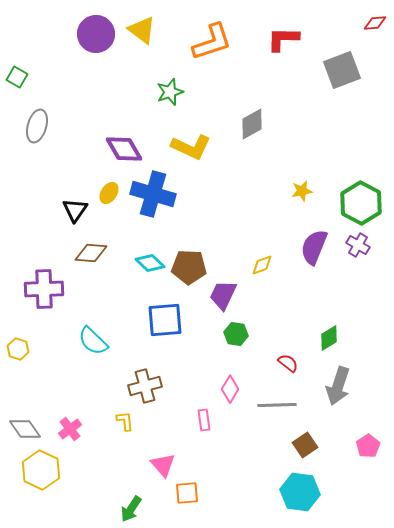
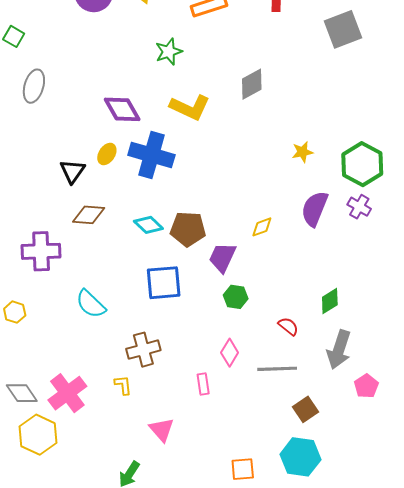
pink cross: (70, 429) -> (67, 393), size x1.6
pink pentagon: (368, 446) -> (366, 386), moved
orange square: (187, 493) -> (243, 469), moved

